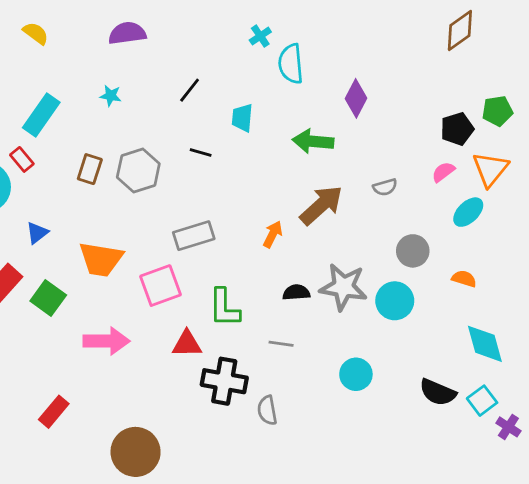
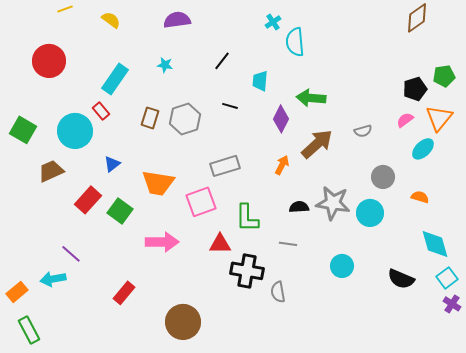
purple diamond: (356, 98) -> (281, 119), moved
cyan square: (482, 401) -> (447, 278), moved

